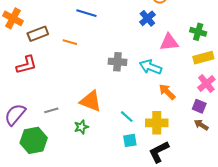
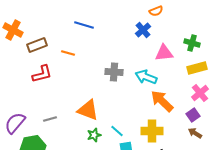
red L-shape: (26, 65) -> (42, 74), moved
orange arrow: (167, 92) -> (162, 101), size x1.4
purple square: (199, 106) -> (193, 115), turned 32
cyan line: (127, 117) -> (117, 131), moved
green star: (81, 127) -> (94, 135), moved

